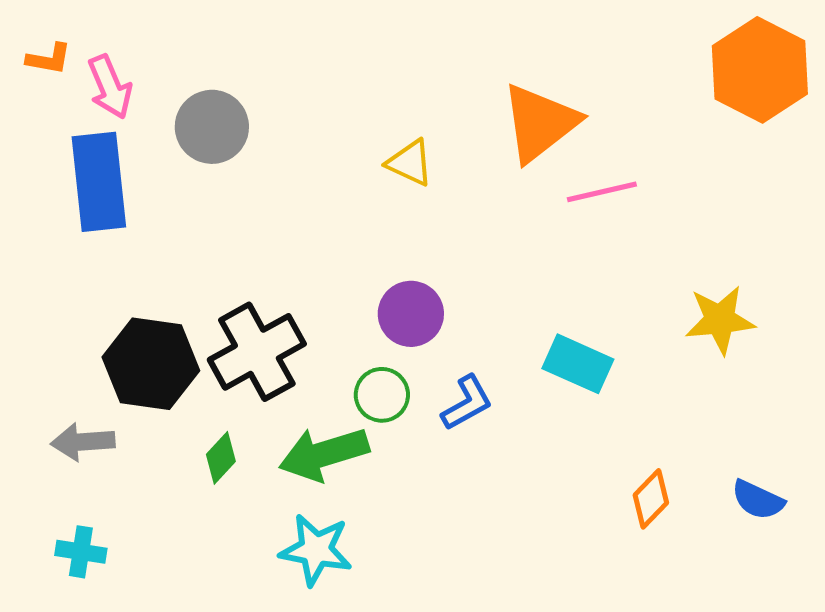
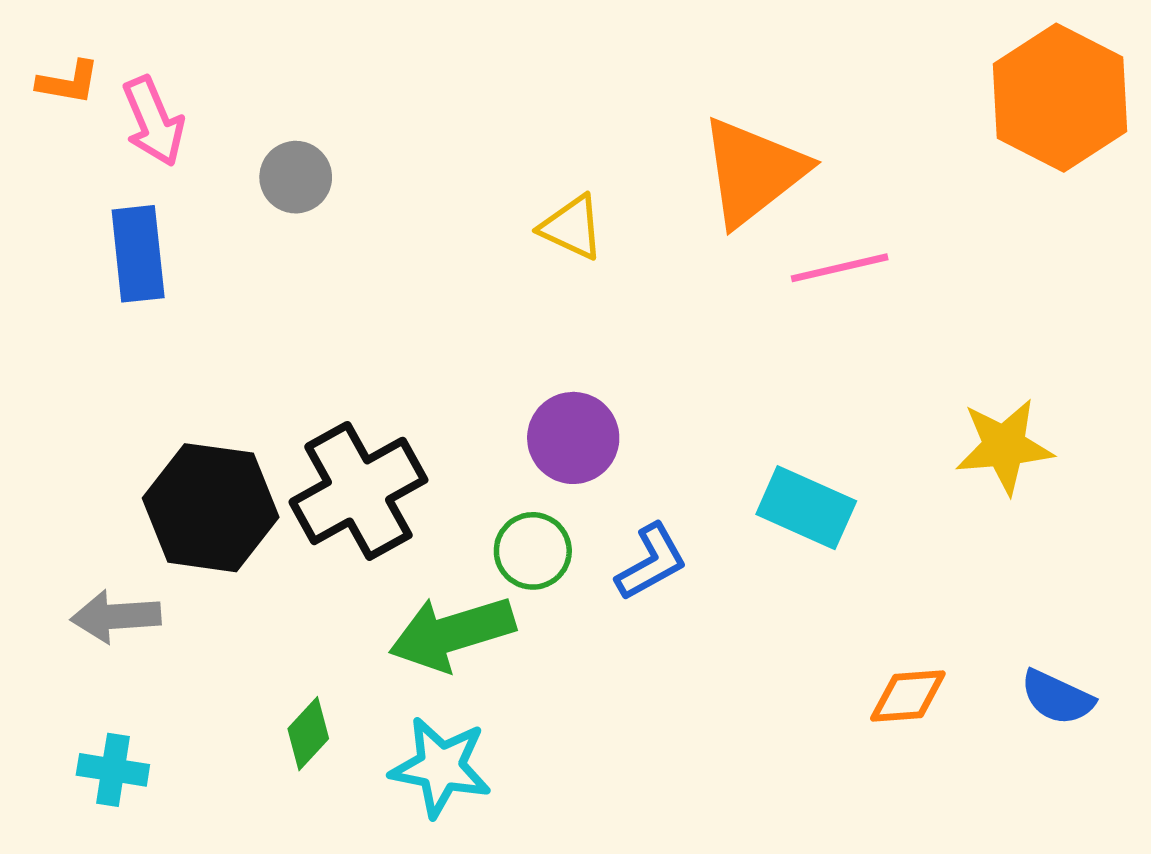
gray circle: (212, 127) -> (296, 177), size x0.7
blue rectangle: (99, 182) -> (138, 254), size x0.7
green diamond: (221, 458) -> (308, 734), moved
orange diamond: (651, 499) -> (908, 696), turned 42

